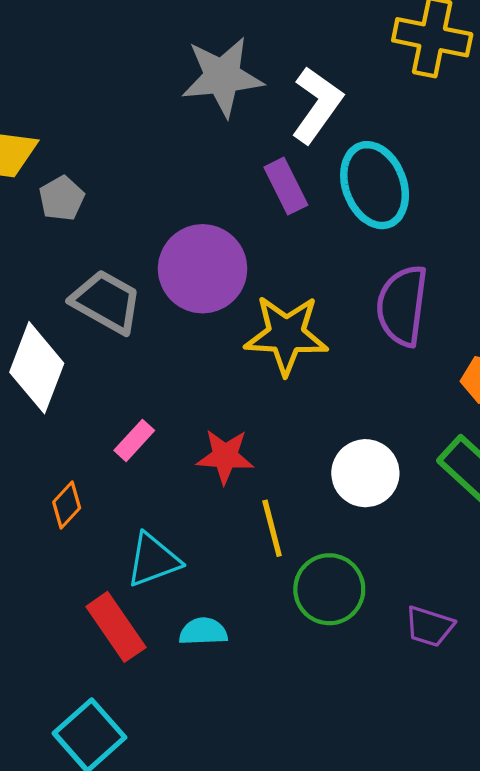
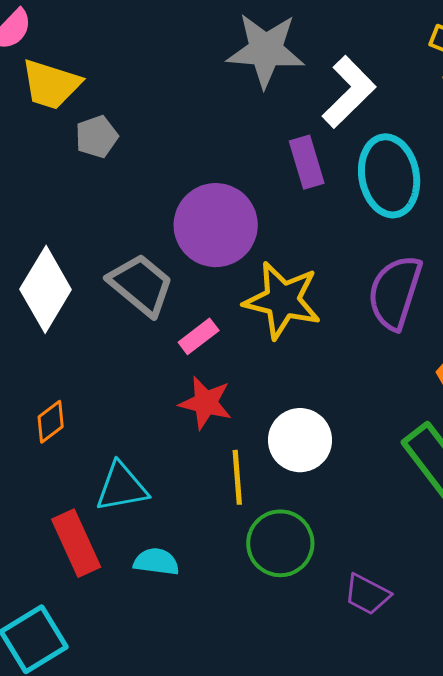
gray trapezoid: (106, 302) -> (141, 285), moved
pink rectangle: (134, 440) -> (199, 336), moved
white circle: (365, 473) -> (300, 440), moved

